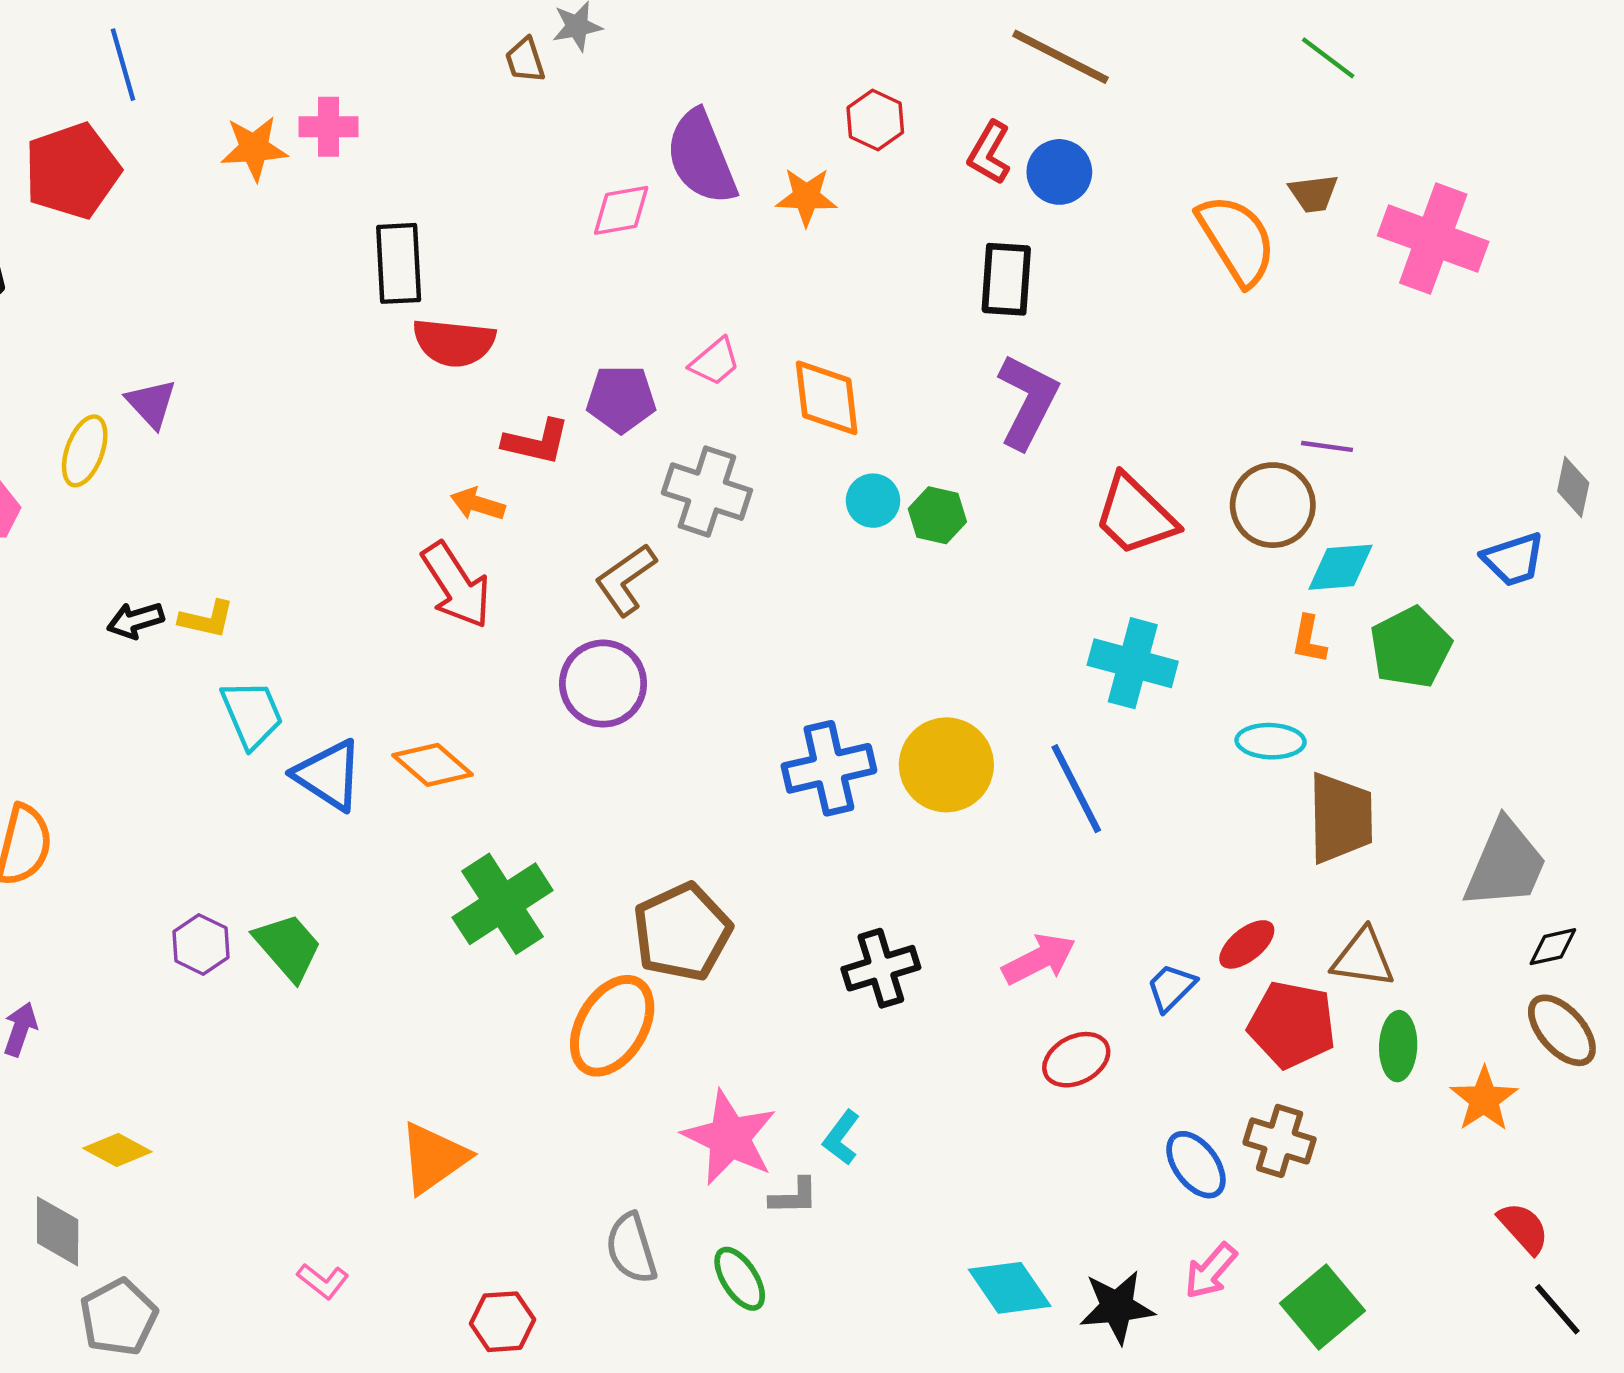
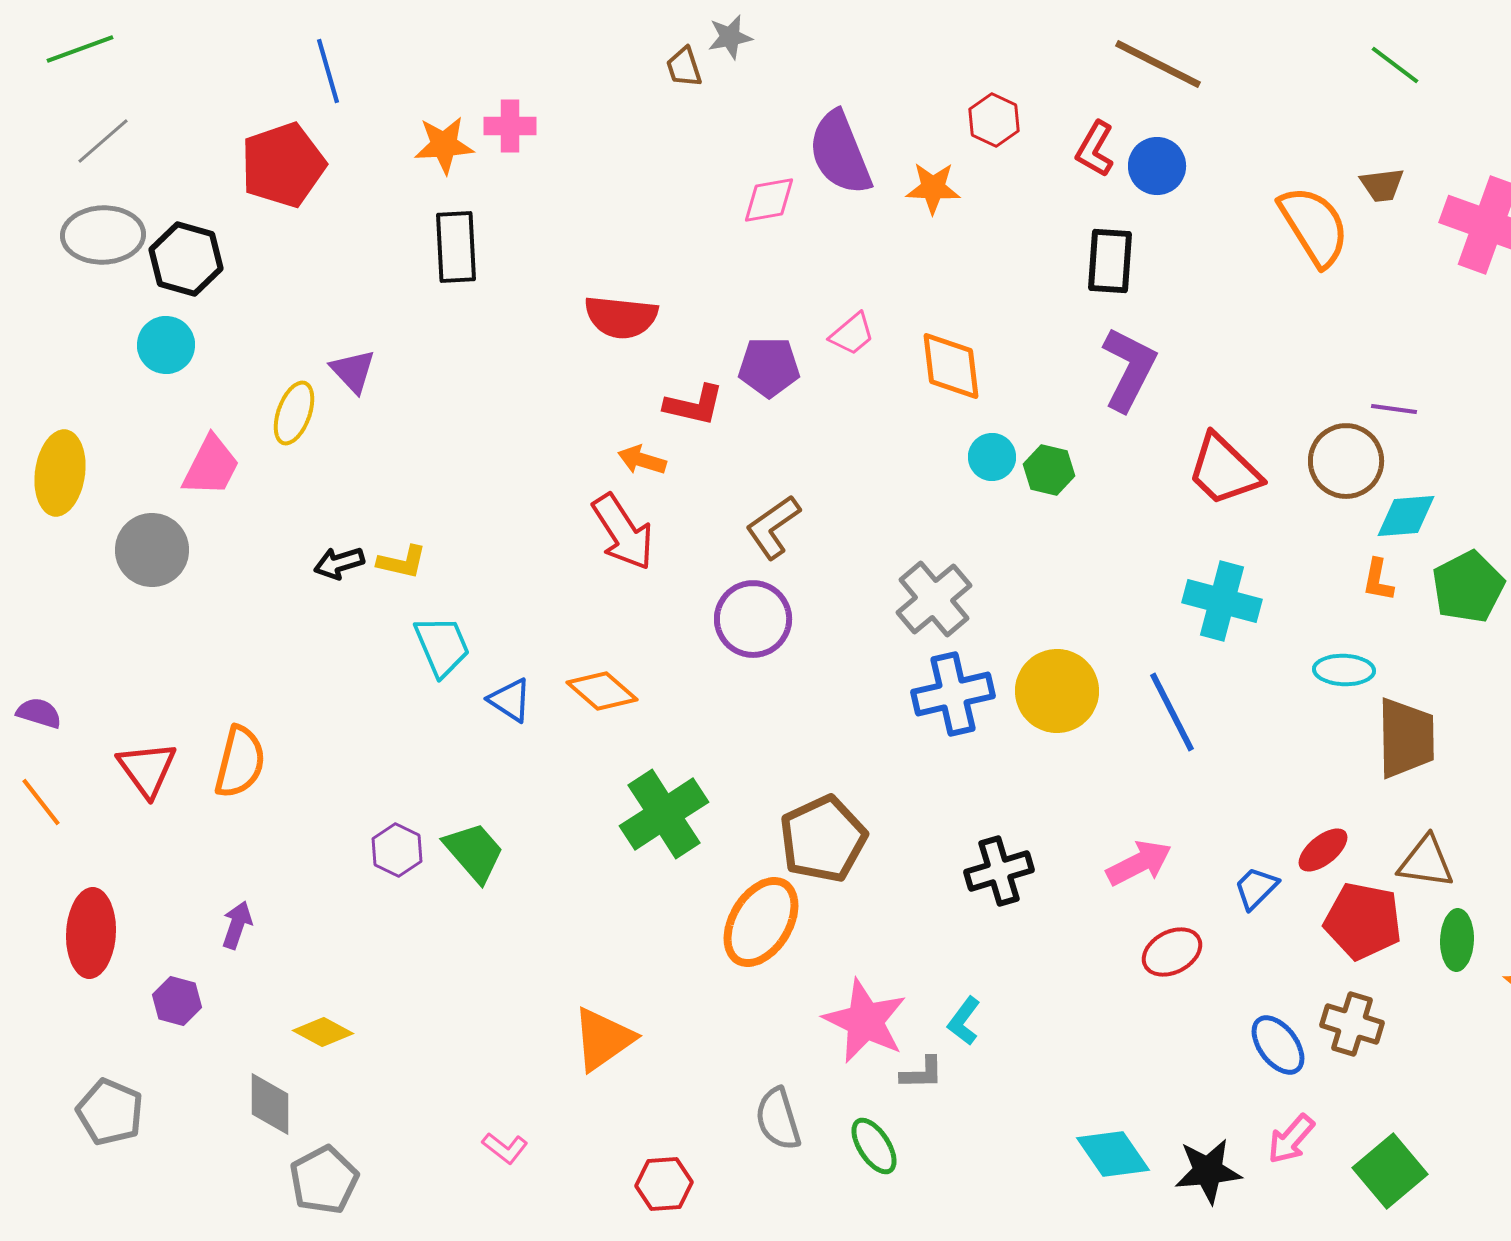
black rectangle: (399, 263) -> (456, 247), moved
gray cross: (707, 492) -> (934, 599), moved, turned 32
blue triangle: (329, 775) -> (510, 700), size x0.7

